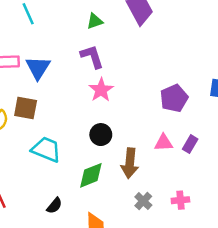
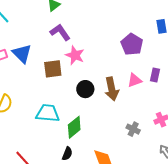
brown square: (26, 108) -> (53, 69), moved
brown arrow: (130, 163) -> (112, 89), moved
green diamond: (91, 175) -> (74, 127), moved

